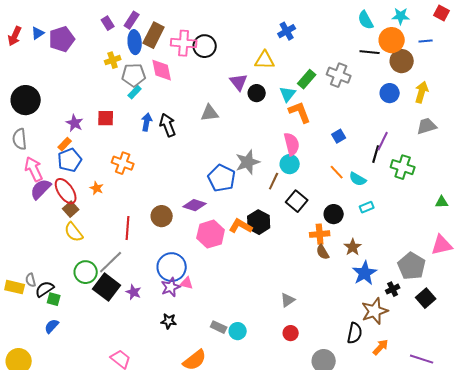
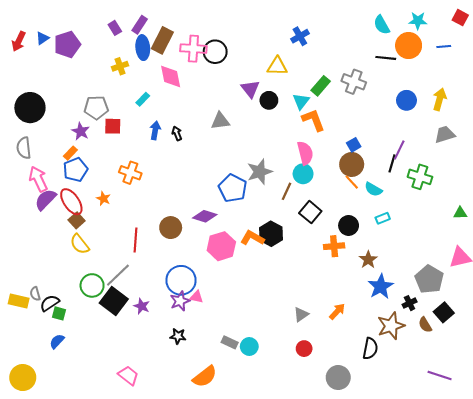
brown circle: (402, 61) -> (352, 164), moved
gray pentagon: (134, 75) -> (96, 108), moved
black arrow: (168, 125) -> (177, 133), size x0.6
brown semicircle: (323, 252) -> (425, 325), moved
orange arrow: (381, 347) -> (337, 311), moved

